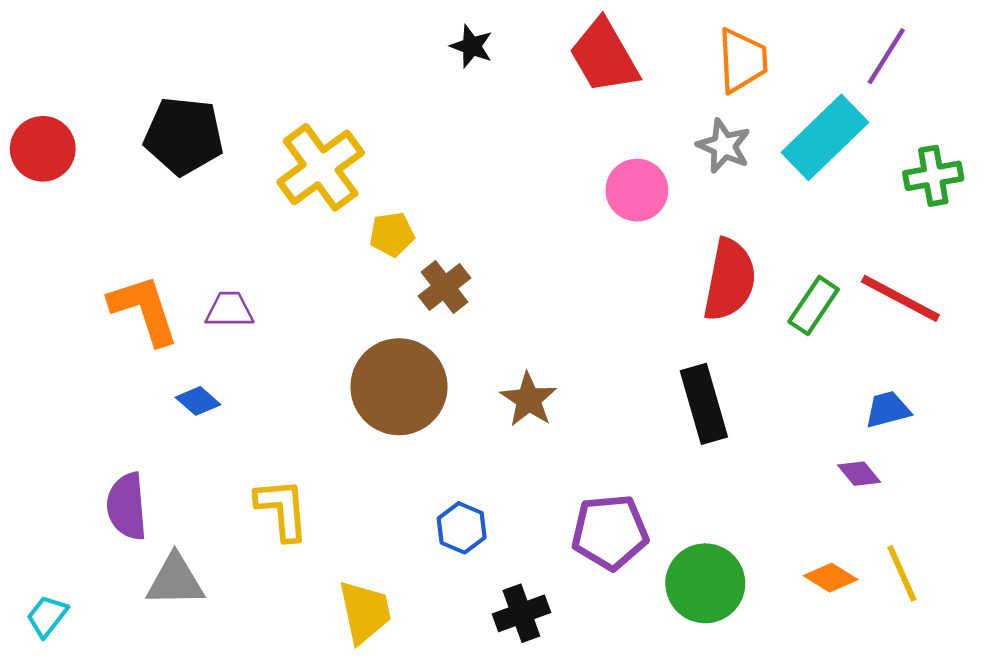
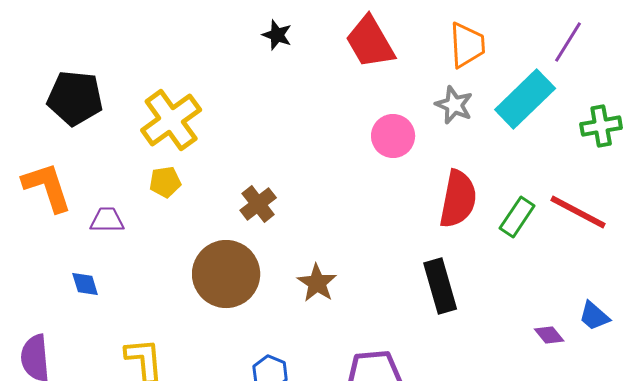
yellow pentagon: (392, 234) -> (165, 182), moved
orange L-shape: (144, 310) -> (47, 187), moved
blue diamond: (198, 401) -> (85, 284), turned 32
blue trapezoid: (888, 410) -> (594, 316), moved, turned -124

